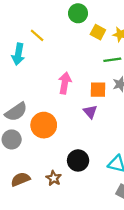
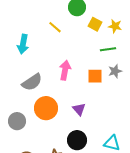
yellow line: (37, 35) -> (55, 27), moved
gray semicircle: (16, 112) -> (32, 82), moved
purple triangle: (90, 112) -> (79, 109), moved

